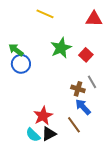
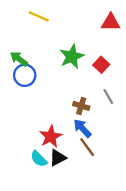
yellow line: (45, 14) -> (39, 16), moved
brown cross: (78, 89) -> (81, 106), moved
blue arrow: (83, 107) -> (82, 128), moved

